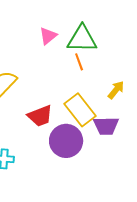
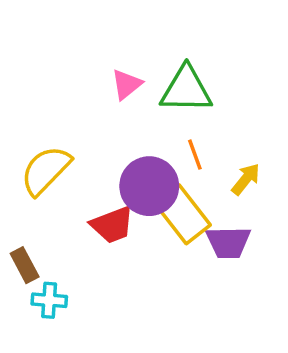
orange line: (79, 62) -> (195, 155), moved
purple circle: (66, 141) -> (149, 186), moved

